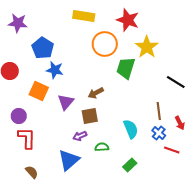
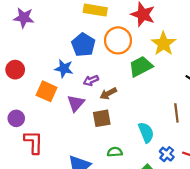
blue pentagon: (43, 48) -> (83, 45), moved
green trapezoid: (126, 68) -> (141, 66), turned 45
purple circle: (19, 116) -> (16, 118), moved
blue cross: (159, 133) -> (167, 154), moved
purple arrow: (80, 136) -> (91, 80), moved

